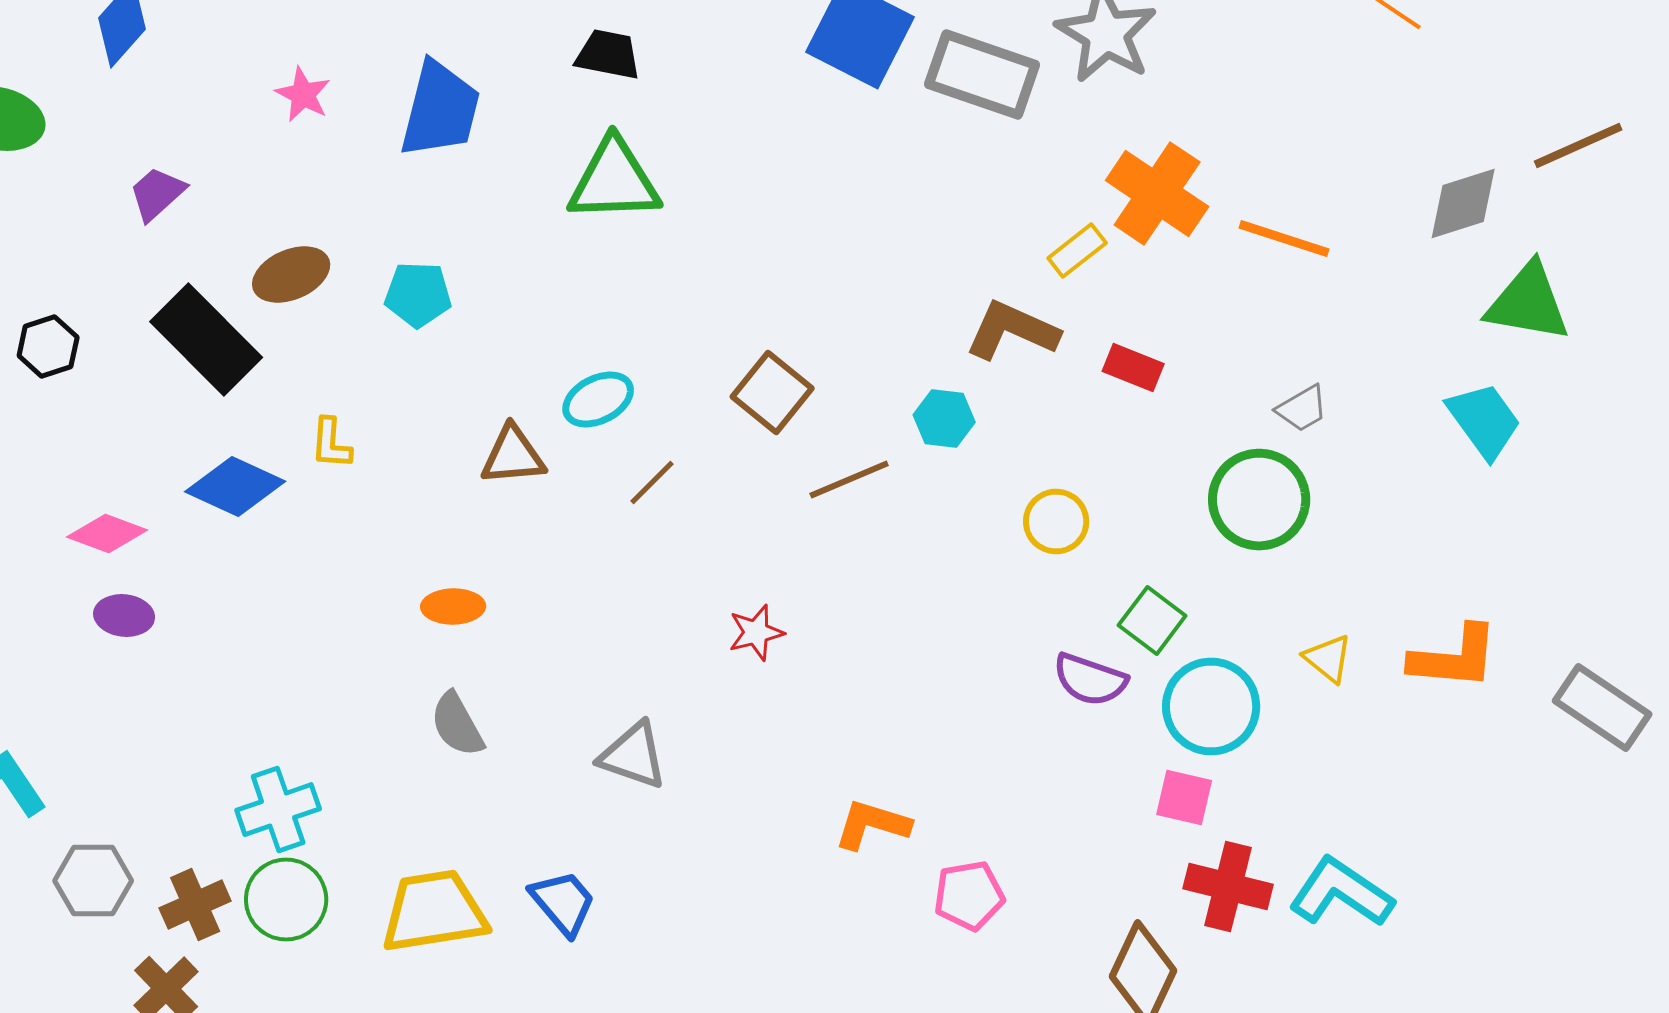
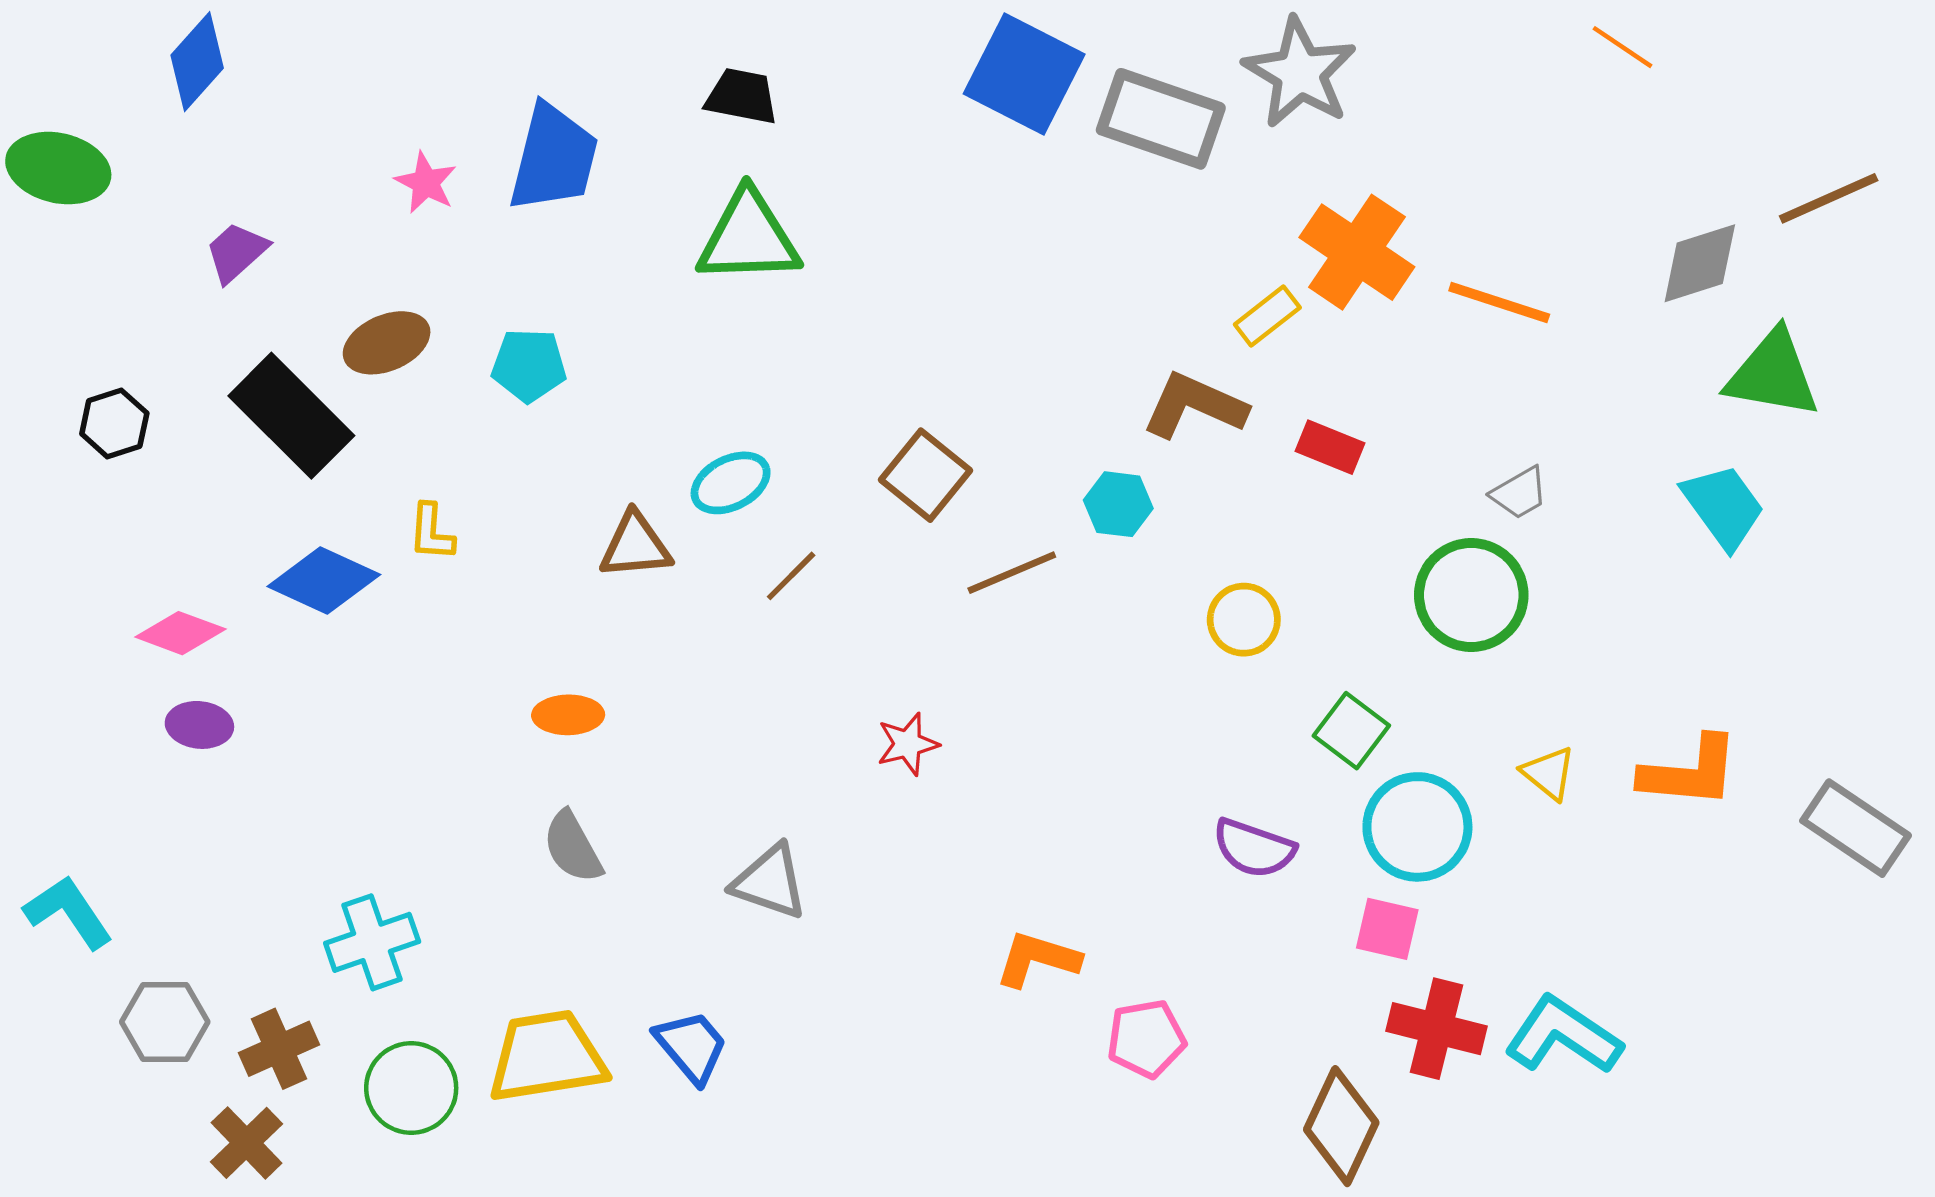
pink star: (303, 94) -> (426, 183), moved
purple semicircle: (1090, 680) -> (1254, 848), moved
green circle: (286, 900) -> (411, 1088), moved

